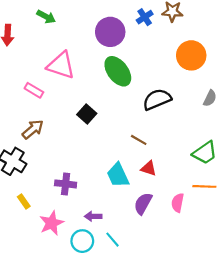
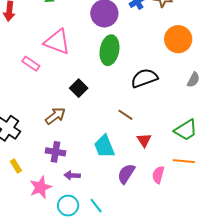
green ellipse: (118, 71) -> (109, 50), turned 44
brown arrow: (33, 129) -> (55, 116), moved
red triangle: (149, 168) -> (144, 140), moved, turned 35
purple arrow: (93, 216) -> (72, 175), moved

